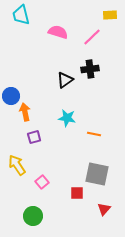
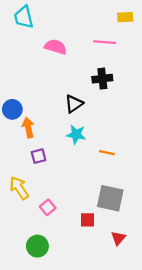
pink semicircle: (58, 32) -> (56, 47), moved
pink line: (92, 37) -> (105, 42), turned 48
black triangle: (65, 80) -> (74, 104), moved

